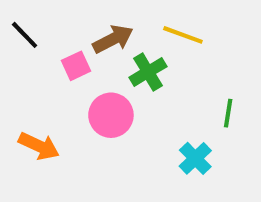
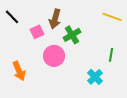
yellow line: (183, 35) -> (112, 17), moved
brown arrow: (113, 39) -> (55, 19), turned 132
orange arrow: (39, 146) -> (19, 71), turned 42

